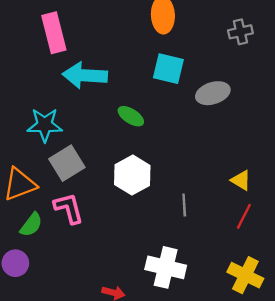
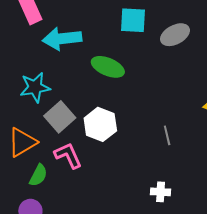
green ellipse: (131, 116) -> (108, 67), size x1.4
white hexagon: (132, 175) -> (100, 124), moved
white cross: (166, 267) -> (161, 192), size x0.6

